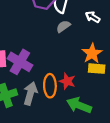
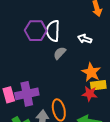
purple cross: (20, 62) -> (27, 94), turned -30
red star: (67, 81) -> (90, 94), moved

